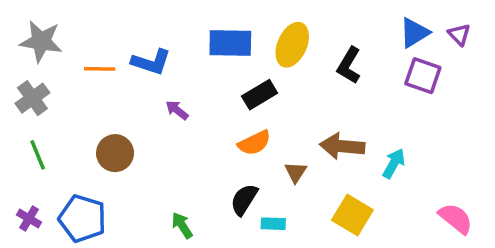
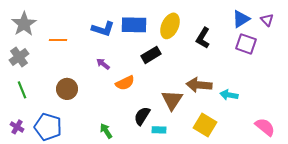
gray star: (41, 41) -> (24, 24), turned 30
blue L-shape: (151, 62) -> (103, 29), moved
orange semicircle: (254, 143) -> (125, 83), moved
cyan arrow: (394, 163) -> (229, 95), turned -108
brown triangle: (296, 172) -> (172, 100), size x1.6

